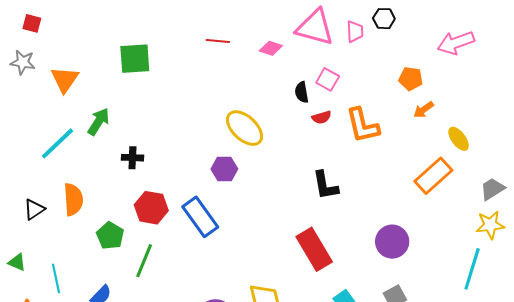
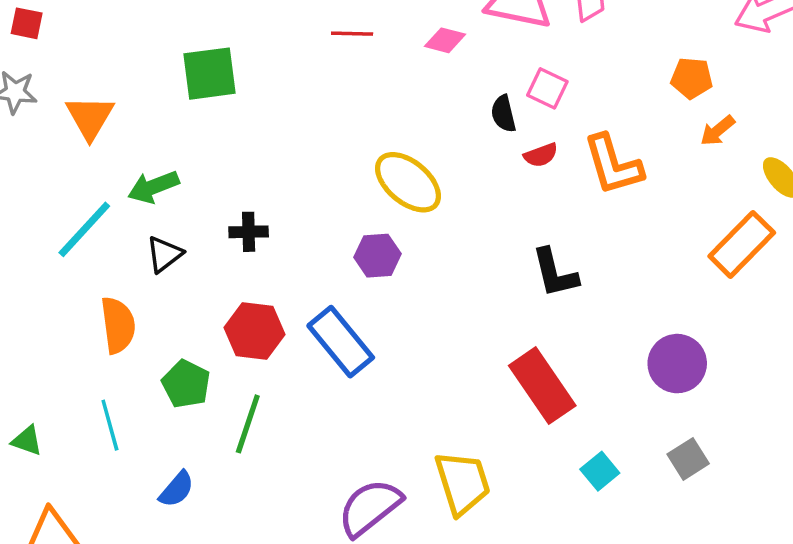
green arrow: (99, 122) -> (153, 187), turned -140
black cross: (132, 158) -> (249, 232), moved
black triangle: (34, 209) -> (164, 254), moved
cyan line: (56, 278) -> (110, 425), moved

